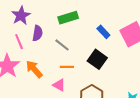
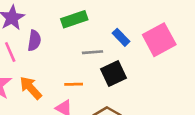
gray line: (62, 45) -> (92, 52), moved, turned -42
black square: (97, 59) -> (114, 74), turned 30

